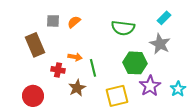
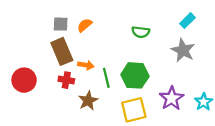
green semicircle: (123, 28) -> (141, 32), size x0.7
brown rectangle: (35, 45) -> (62, 51), moved
green hexagon: (135, 63) -> (135, 75), moved
red circle: (33, 96) -> (24, 80), moved

